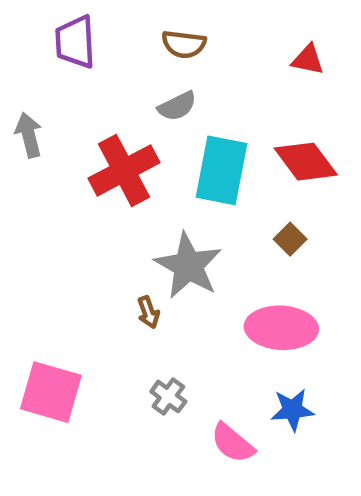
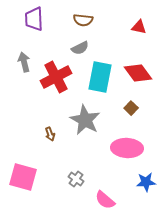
gray arrow: (29, 135) -> (24, 62), moved
brown arrow: (148, 312) -> (50, 134), moved
blue star: (292, 410) -> (146, 182), moved

